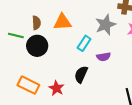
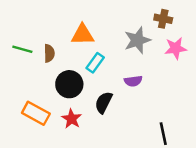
brown semicircle: (36, 23) -> (49, 53), moved
cyan rectangle: (84, 43) -> (95, 63), moved
black circle: (37, 46) -> (69, 84), moved

